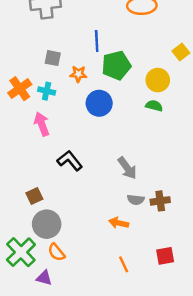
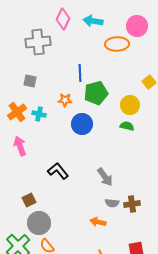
gray square: (53, 58) -> (30, 81), moved
pink arrow: (42, 124) -> (20, 146), moved

